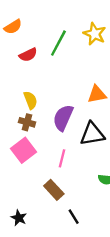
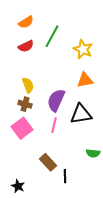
orange semicircle: (13, 27) -> (26, 22), moved
yellow star: (95, 34) -> (83, 49), moved
pink line: (62, 158) -> (54, 125), moved
black line: (74, 217) -> (65, 176), moved, turned 32

